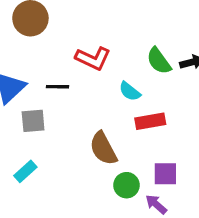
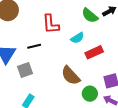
red L-shape: (93, 58) -> (51, 24), turned 75
cyan semicircle: (130, 91) -> (77, 38), turned -56

